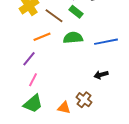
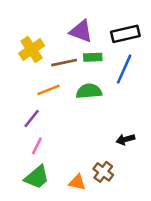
green rectangle: (76, 12) -> (93, 57), turned -40
brown line: (54, 16) -> (64, 63), turned -48
blue line: (106, 42) -> (124, 69), moved, turned -55

